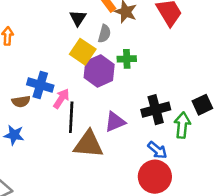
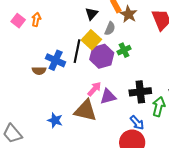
green cross: (127, 59) -> (124, 50), turned -32
pink arrow: (61, 99) -> (94, 89), moved
black line: (71, 117) -> (77, 51), moved
blue star: (14, 135) -> (55, 120), moved

